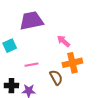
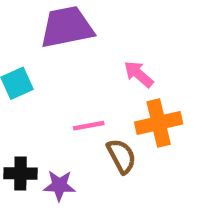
pink line: (32, 65) -> (89, 126), moved

